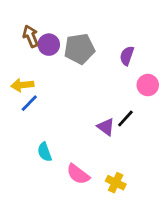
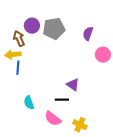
brown arrow: (31, 36) -> (19, 39), moved
blue line: (29, 103) -> (18, 68), turned -40
black line: (125, 118) -> (62, 100), moved, turned 48

